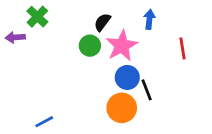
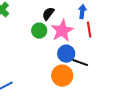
red line: (183, 48) -> (89, 30), moved
black line: (147, 90) -> (80, 63), turned -49

